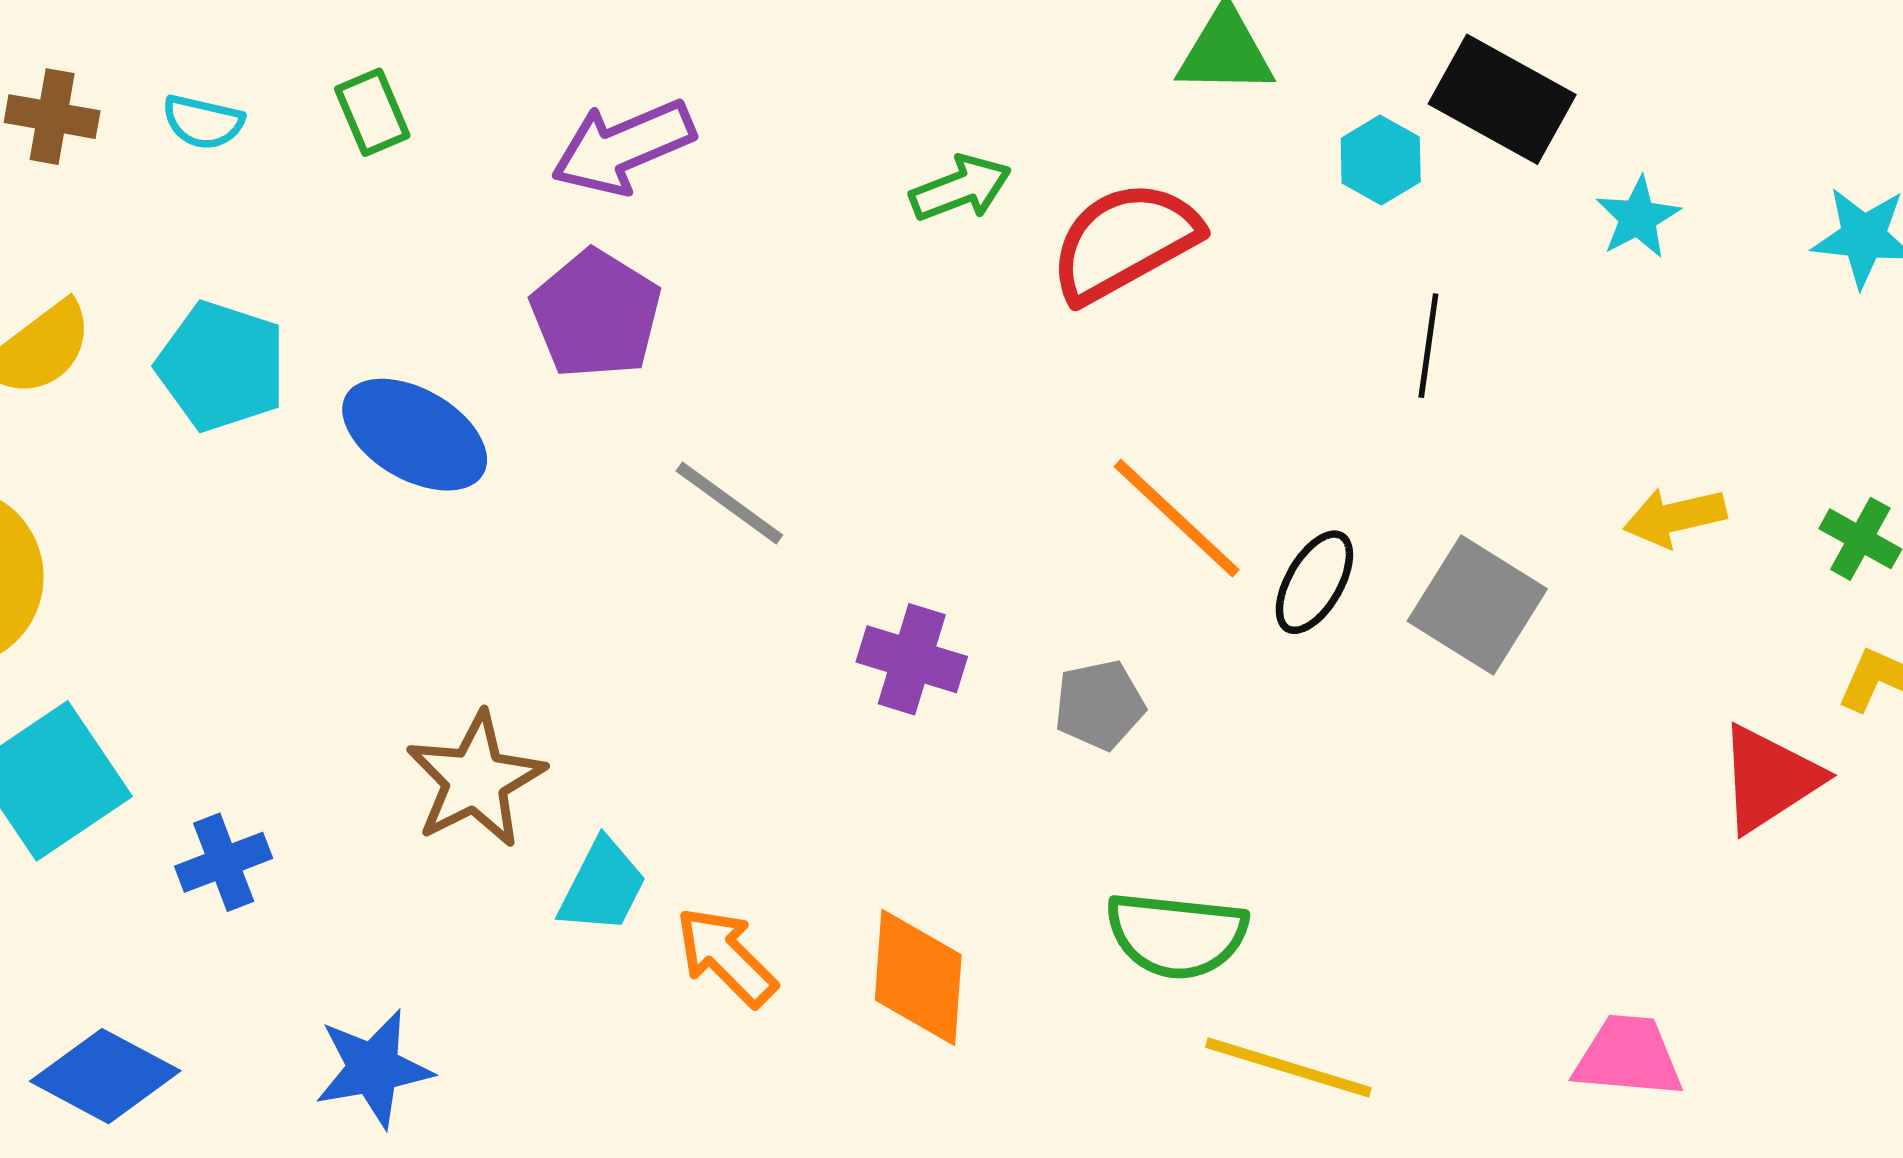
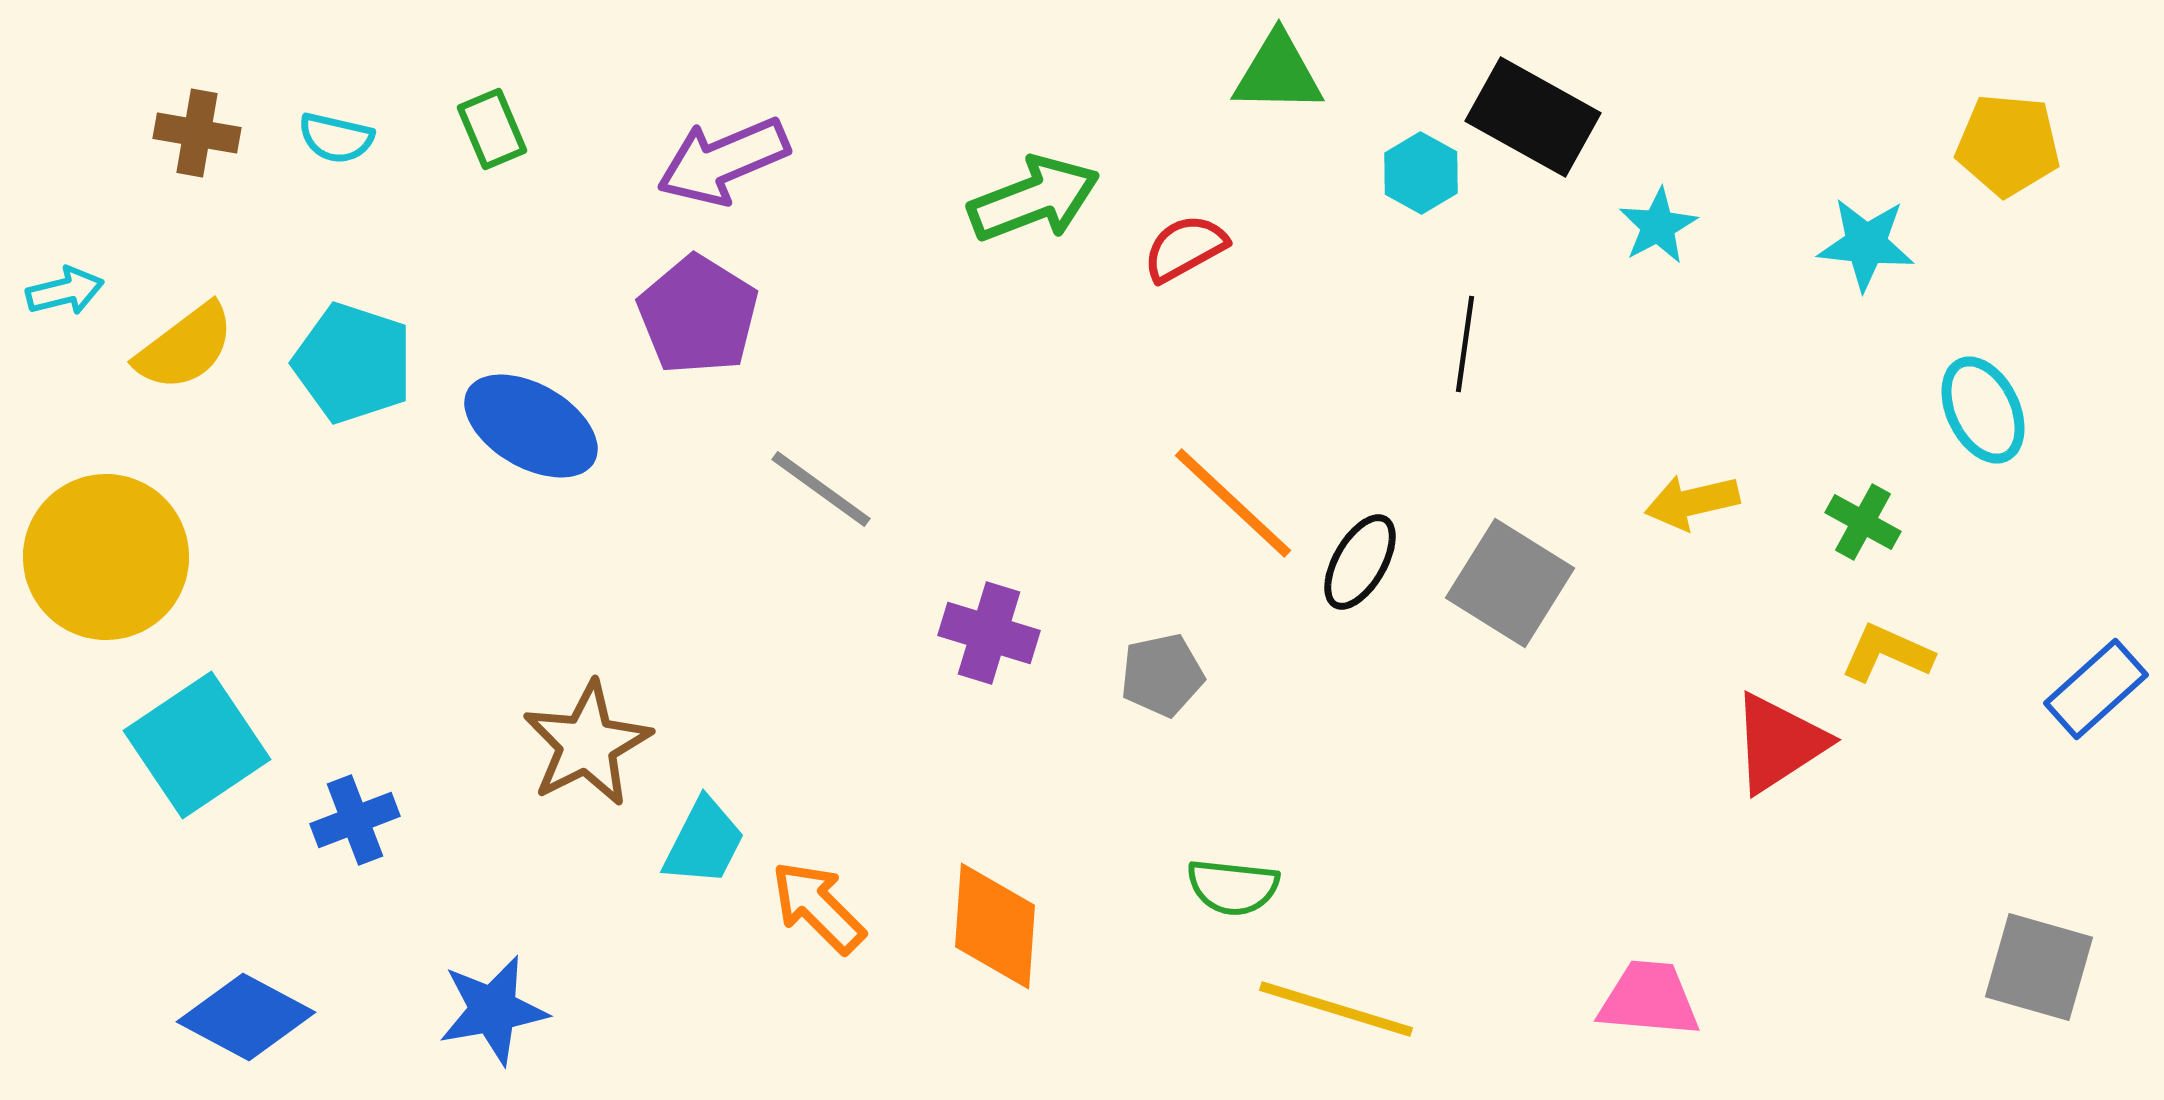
green arrow: (961, 188) -> (1034, 199), size x1.4
red semicircle: (1124, 241) -> (1185, 248), size x0.6
green semicircle: (1177, 935) -> (1233, 887), size x0.7

